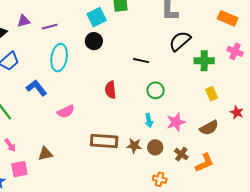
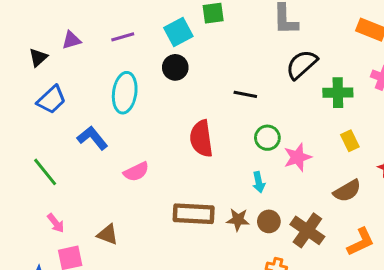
purple line: (50, 27) -> (123, 37), moved
red semicircle: (111, 90) -> (201, 139), size x1.4
pink star: (176, 122) -> (297, 157), moved
brown triangle: (45, 154) -> (108, 234), turned 35
brown cross: (181, 154) -> (307, 230), size x1.6
orange L-shape: (204, 163) -> (361, 242), moved

